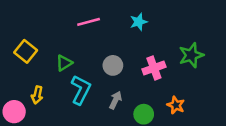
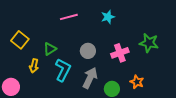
green star: (191, 55) -> (149, 43), turned 30
yellow arrow: (37, 95) -> (34, 66), moved
gray arrow: (115, 100) -> (90, 78), size x1.5

